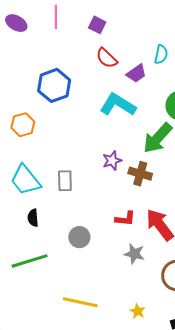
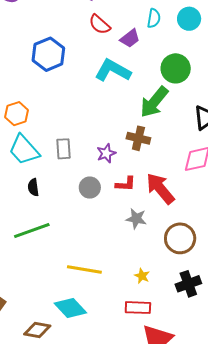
orange hexagon: (23, 125) -> (17, 114), moved
purple star: (112, 161) -> (106, 153), moved
gray circle: (79, 237) -> (90, 188), moved

